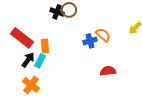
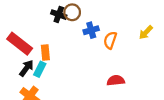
orange semicircle: (103, 35) -> (110, 40), turned -112
blue cross: (90, 41) -> (91, 30), moved

